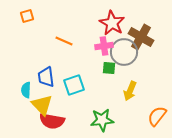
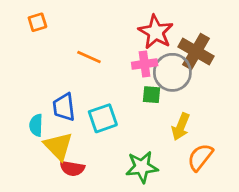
orange semicircle: (157, 116) -> (200, 157), moved
red semicircle: (52, 121) -> (72, 168), size x0.7

